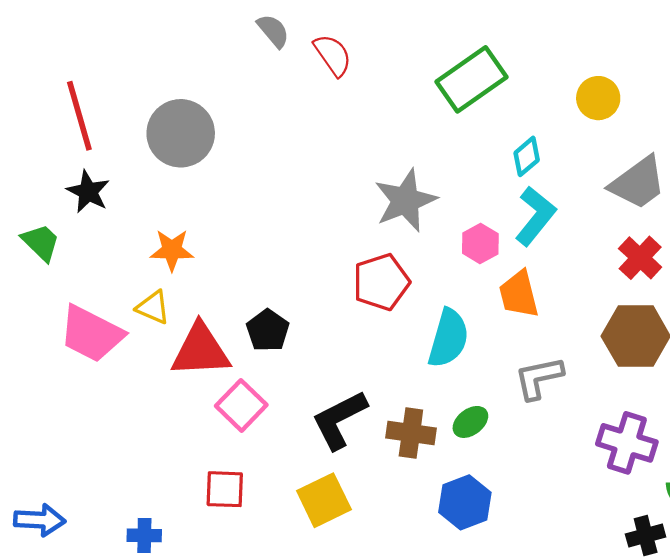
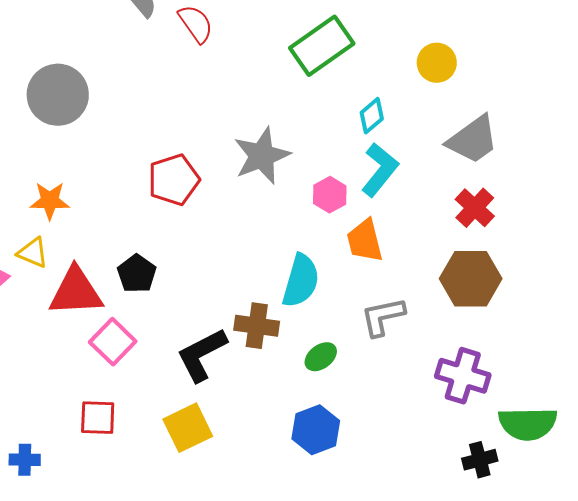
red pentagon: (381, 282) -> (174, 180), moved
brown cross: (411, 433) -> (257, 326), moved

